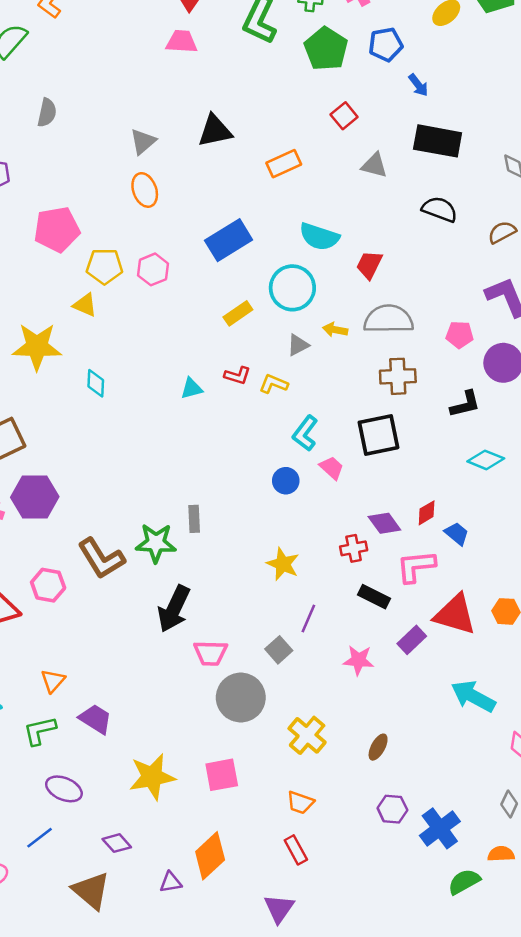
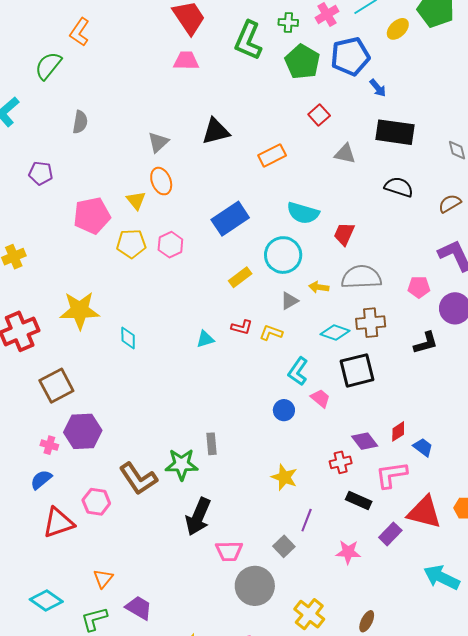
blue pentagon: (386, 44) -> (350, 56), size x1.4
yellow triangle: (85, 305) -> (136, 200), moved, turned 30
cyan diamond: (486, 460) -> (335, 332), moved

